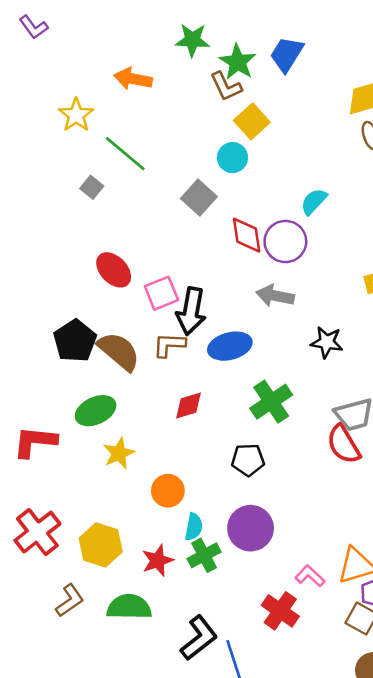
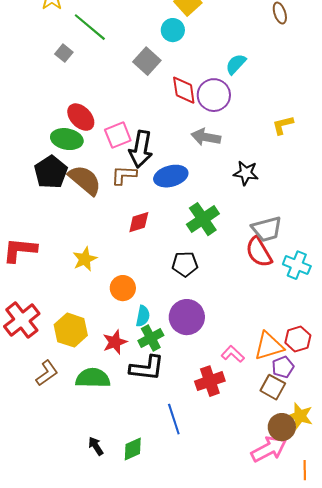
green ellipse: (96, 411) -> (67, 139), moved, turned 36
red cross: (280, 611) -> (210, 381), turned 36
black L-shape: (199, 638) -> (147, 368), moved, turned 45

